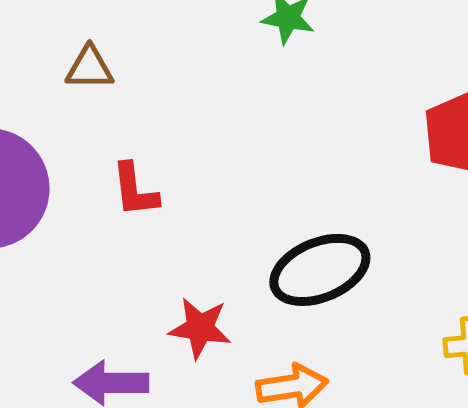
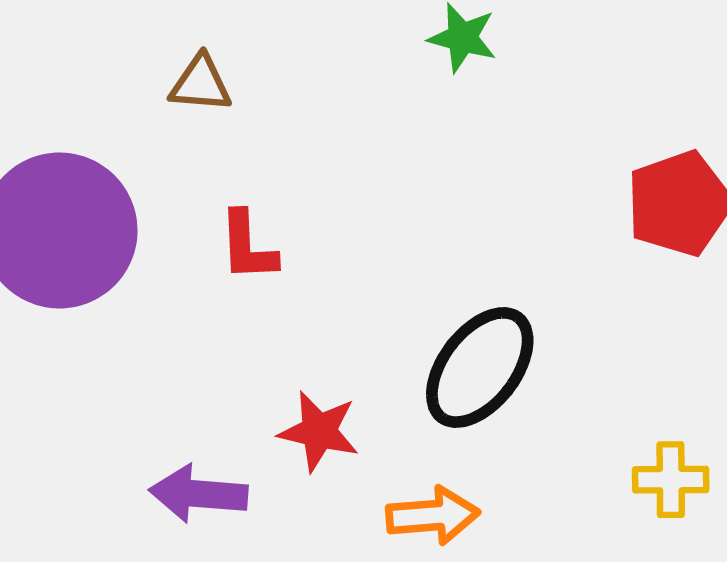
black ellipse: (320, 270) -> (480, 367), turned -34

